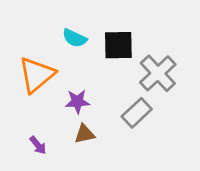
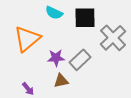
gray rectangle: (137, 113) -> (80, 60), moved

